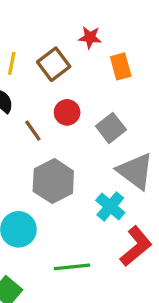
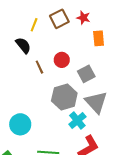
brown square: (54, 64) -> (59, 19), moved
gray hexagon: (53, 181) -> (64, 97), moved

